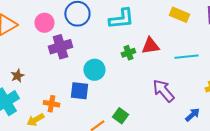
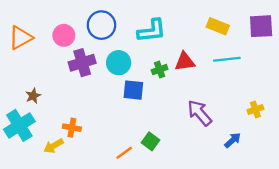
cyan line: (186, 57) -> (227, 59), moved
cyan circle: (94, 70) -> (119, 63), moved
blue square: (79, 91) -> (133, 90), moved

